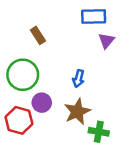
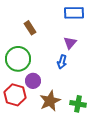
purple triangle: (106, 41) -> (70, 43), moved
brown star: (77, 111) -> (50, 101), moved

